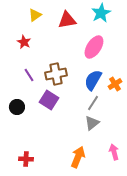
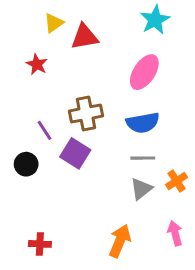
red triangle: (67, 20) -> (84, 37), moved
purple line: (29, 75) -> (45, 130), moved
blue semicircle: (93, 80) -> (143, 123), turned -130
orange cross: (115, 84) -> (177, 181), moved
gray line: (93, 103) -> (143, 158), turned 56

